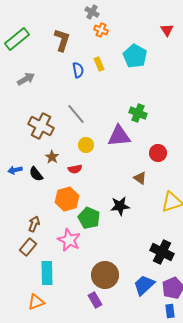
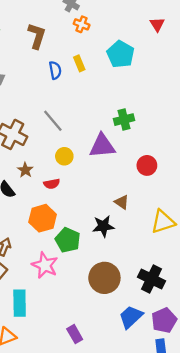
green cross: (138, 113) -> (124, 120), turned -36
brown triangle: (140, 178) -> (122, 202), moved
brown circle: (105, 275) -> (104, 278), moved

